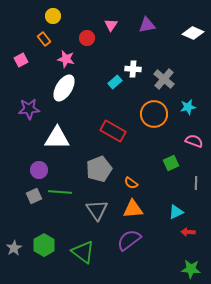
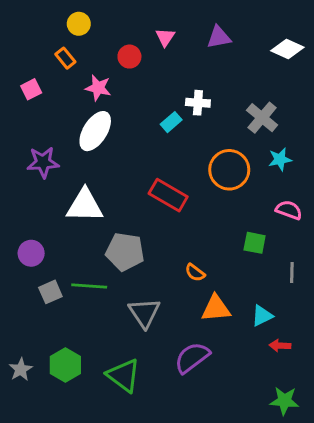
gray cross: (164, 79) -> (262, 118), moved
green square: (171, 163) -> (255, 243), turned 35
gray pentagon: (99, 169) -> (125, 252), moved, turned 30
purple circle: (39, 170) -> (31, 253), moved
orange triangle: (133, 209) -> (216, 308), moved

